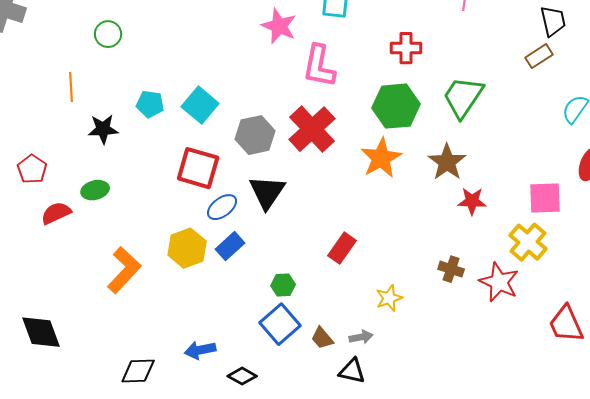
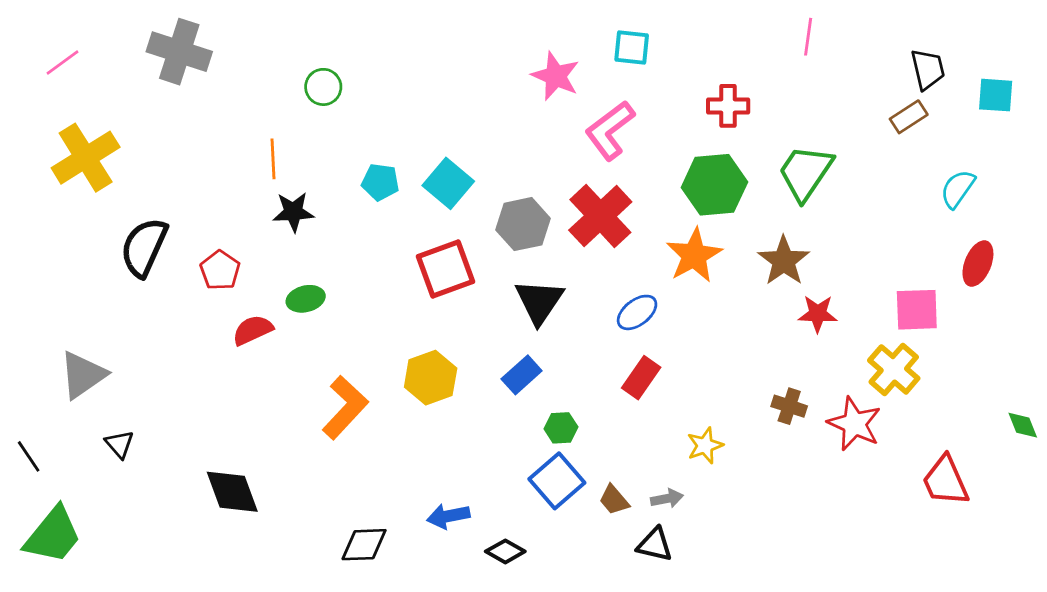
pink L-shape: (319, 66) -> (610, 130), turned 42
black star: (103, 129) -> (293, 212), moved
red square: (198, 168) -> (446, 269), turned -36
blue ellipse: (222, 207) -> (637, 312), moved
blue rectangle: (230, 246) -> (522, 375), moved

